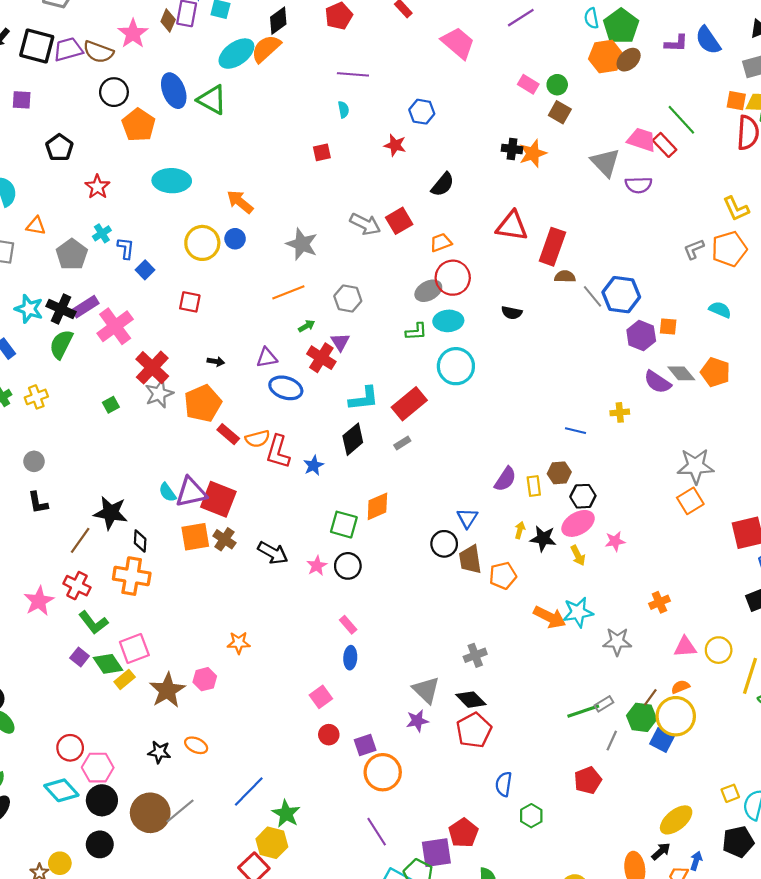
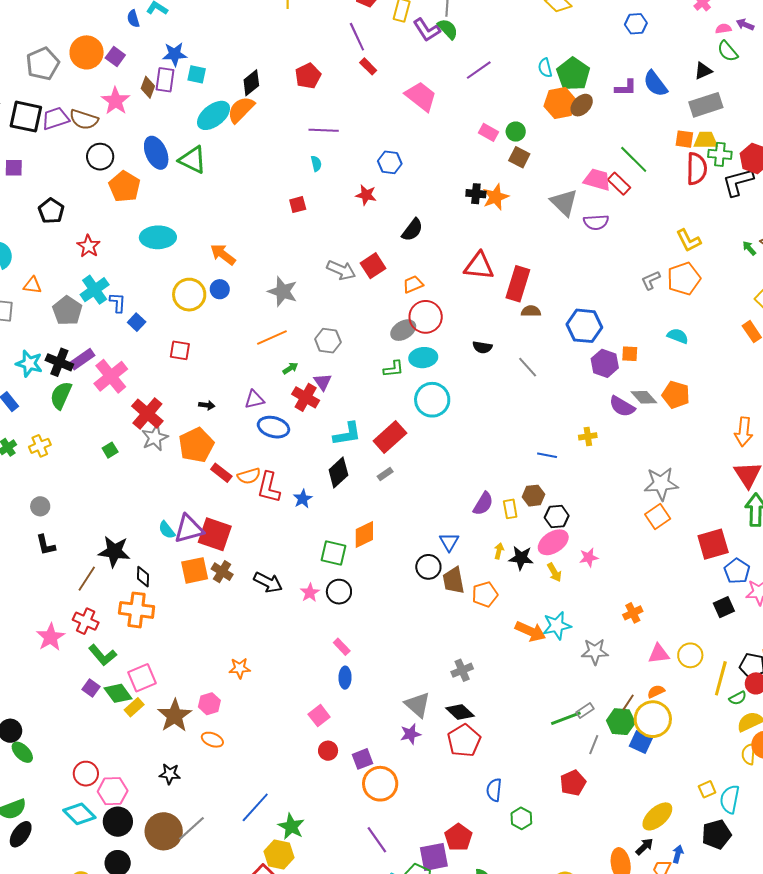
cyan cross: (102, 233) -> (95, 290), size x1.6
gray line: (593, 296) -> (528, 367), moved
orange ellipse: (196, 745) -> (212, 740), moved

